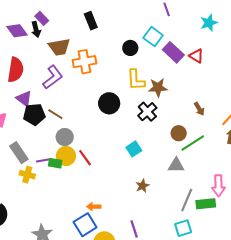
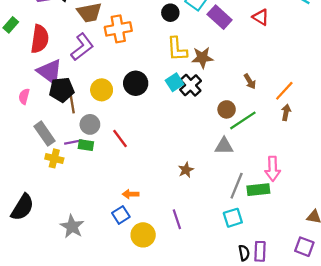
red triangle: (196, 56) -> (261, 17), moved
purple triangle: (24, 99) -> (50, 72), size x1.4
black circle: (109, 103) -> (136, 83), moved
brown line: (55, 114) -> (72, 104), moved, turned 49
gray circle: (65, 137) -> (90, 124), moved
cyan square: (134, 149) -> (174, 82), moved
yellow circle: (66, 156) -> (102, 90), moved
blue square: (85, 225) -> (121, 215), size x0.7

